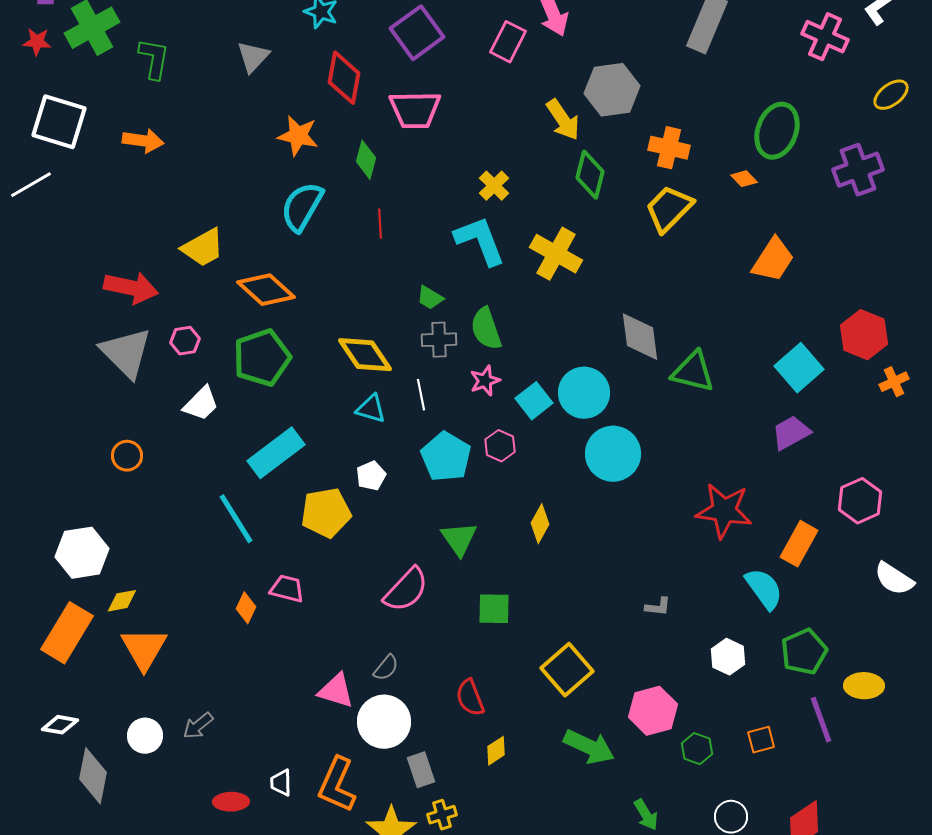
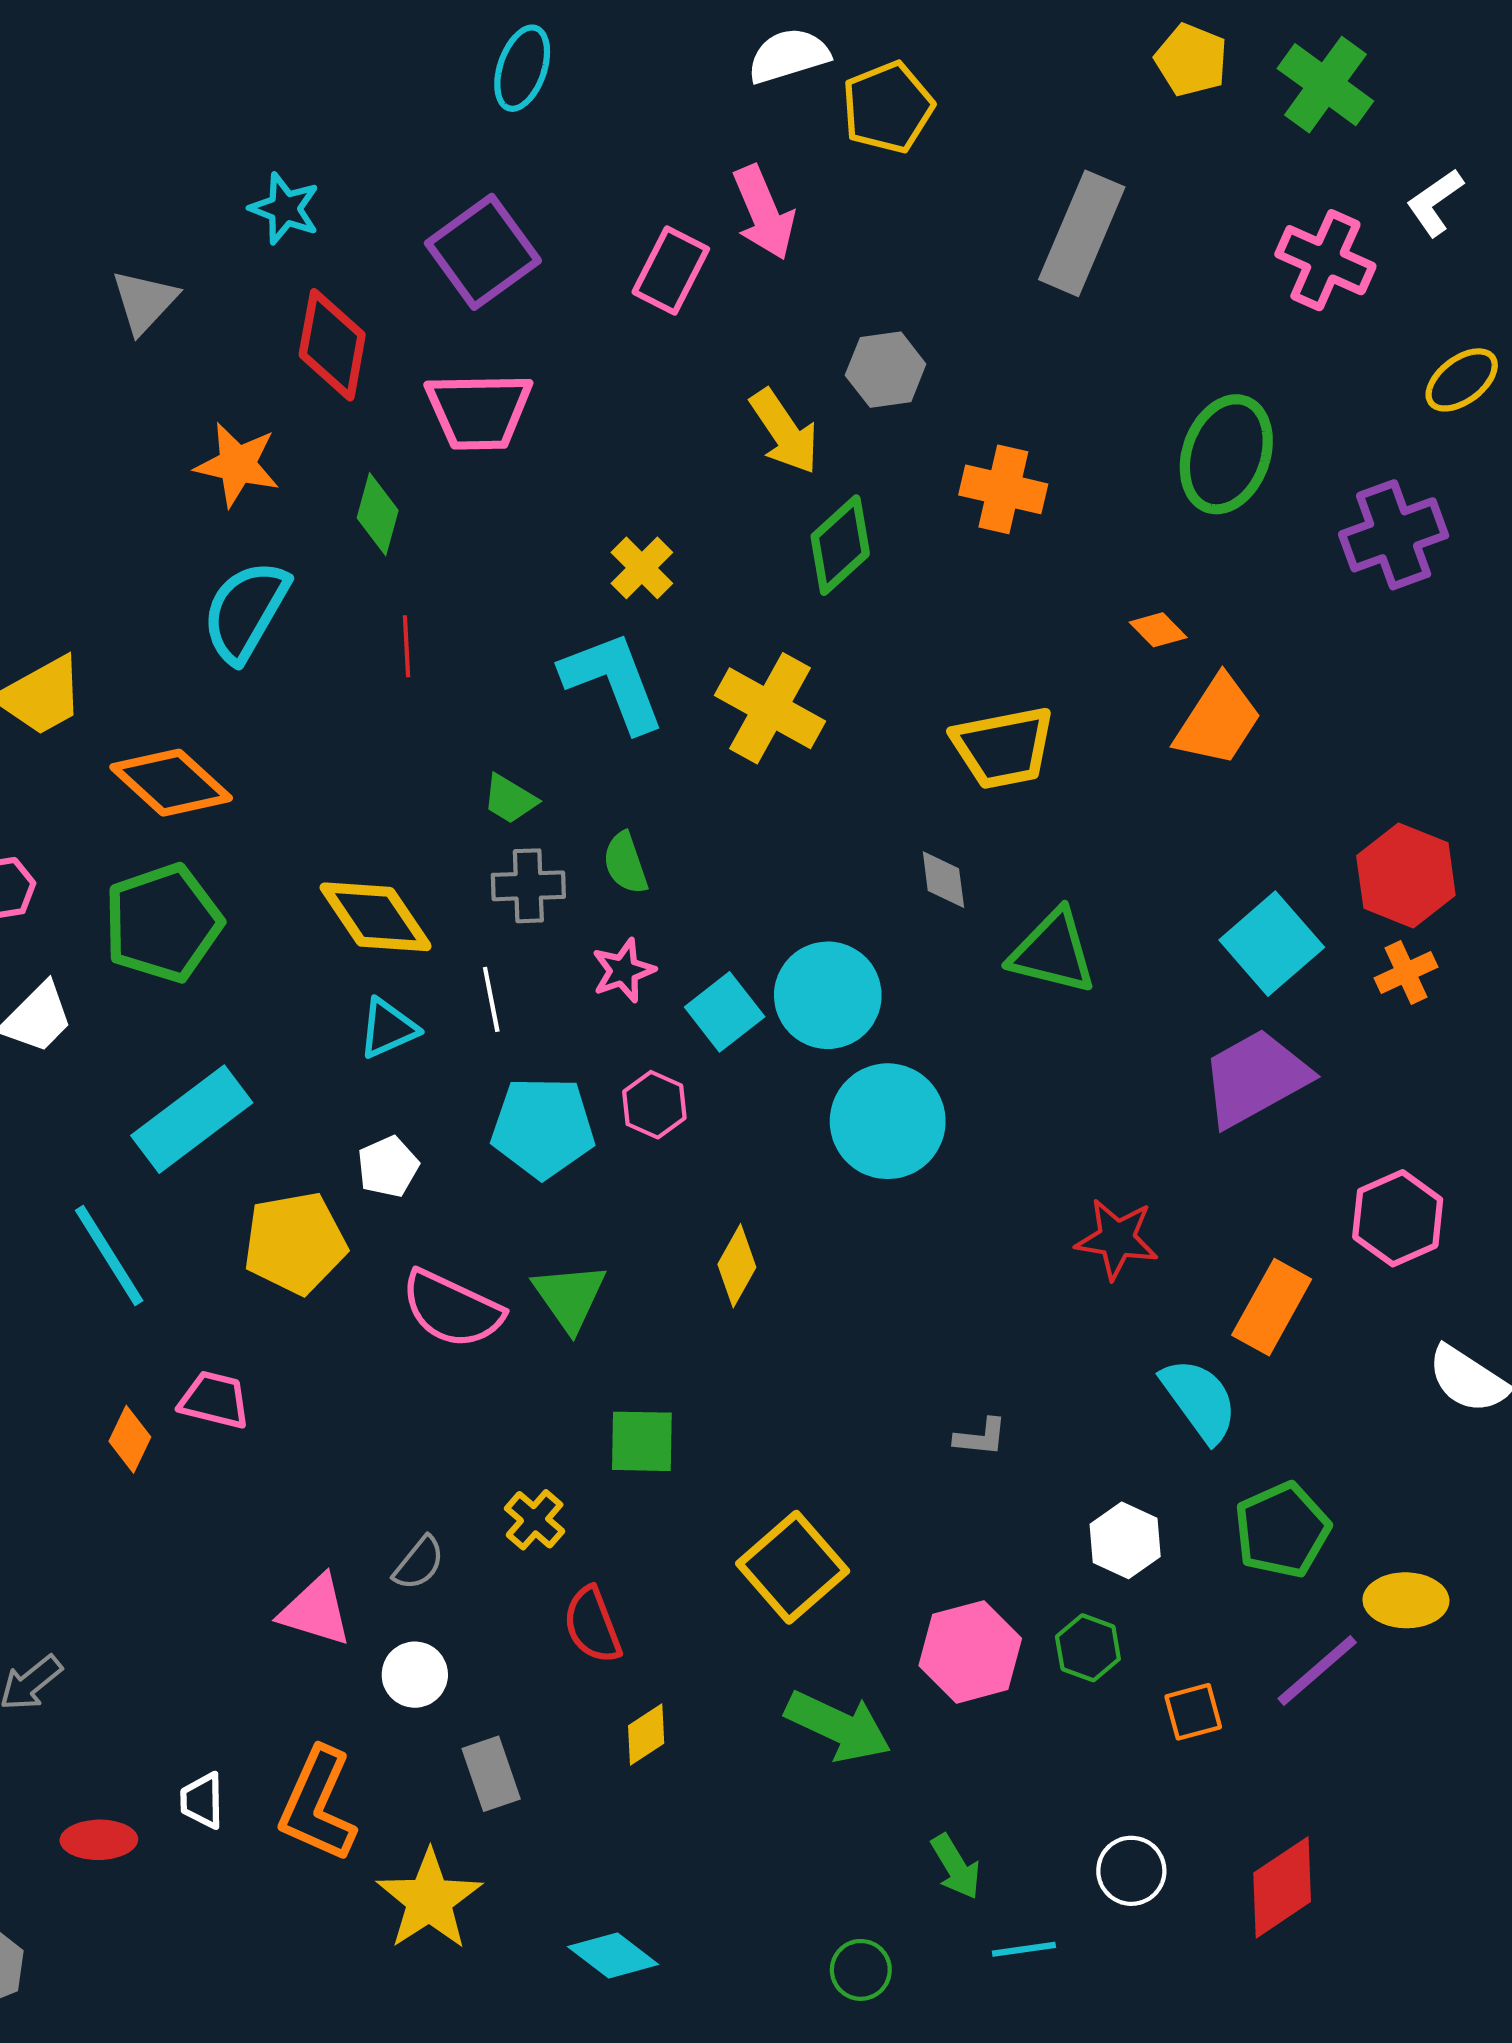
gray hexagon: (612, 90) -> (886, 370), size x0.7
green diamond: (590, 175) -> (840, 545), turned 33
orange diamond: (744, 179) -> (1158, 630), moved
yellow trapezoid: (669, 209) -> (1003, 747), moved, turned -146
green semicircle: (486, 329) -> (625, 863), size x0.7
gray diamond: (640, 337) -> (943, 880), size x0.6
orange cross: (894, 382) -> (1406, 973), moved
cyan triangle: (371, 409) -> (388, 1028), turned -40
purple trapezoid: (791, 433) -> (1255, 1078), size x1.4
cyan pentagon: (446, 457) -> (543, 1127), turned -30
red star: (724, 511) -> (1117, 1239), size x0.7
pink semicircle: (406, 590) -> (452, 1309), moved, turned 72
purple line: (821, 720) -> (1317, 1670), turned 69
white circle: (384, 722) -> (415, 1675), size x0.6
green hexagon: (697, 749) -> (1088, 1648), moved
yellow cross: (442, 815) -> (535, 1520), moved, turned -32

